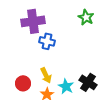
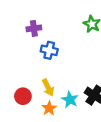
purple cross: (33, 21) -> (34, 28), size x0.6

